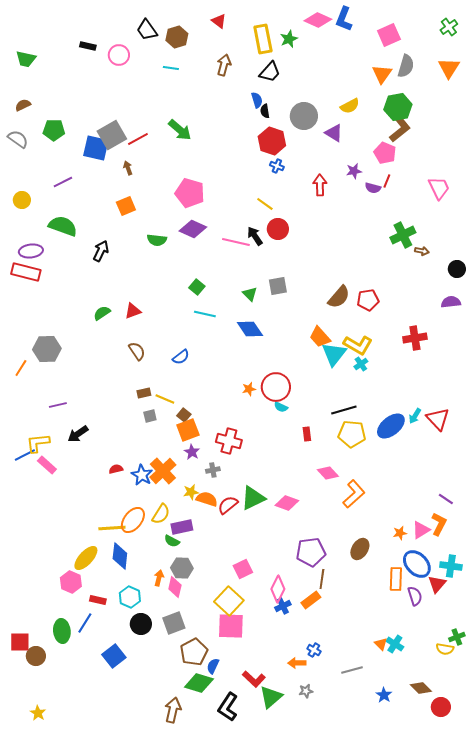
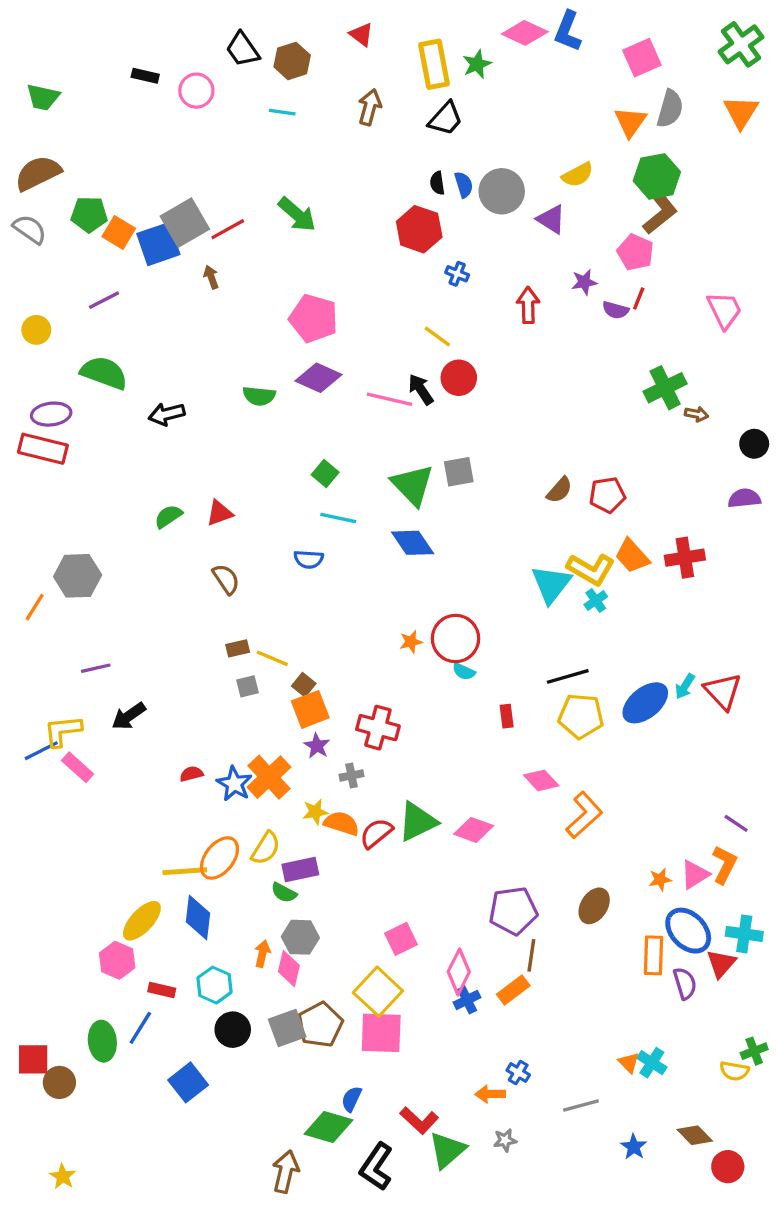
green cross: (449, 27) -> (741, 44), size x1.5
blue semicircle: (257, 100) -> (464, 185), moved
brown semicircle: (23, 105) -> (38, 173), size x1.8
red hexagon: (272, 141) -> (419, 229), moved
blue square: (96, 148) -> (158, 244), turned -32
orange square: (126, 206) -> (119, 233), moved, turned -36
black arrow: (101, 251) -> (167, 414), turned -130
green triangle: (250, 294) -> (413, 485), size x1.8
brown semicircle: (339, 297) -> (559, 490), size x0.7
orange trapezoid: (320, 337) -> (632, 556), moved
blue semicircle: (181, 357) -> (309, 559), moved, turned 42
brown pentagon: (194, 652) -> (320, 1025), moved

